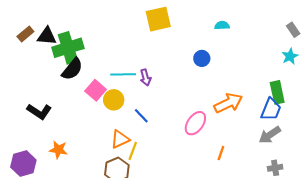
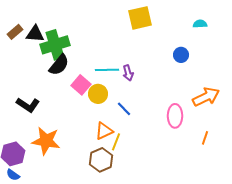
pink ellipse: (195, 123) -> (175, 116), turned -35
orange star: (58, 150) -> (46, 141), size x1.6
orange line: (221, 153) -> (205, 138), moved

